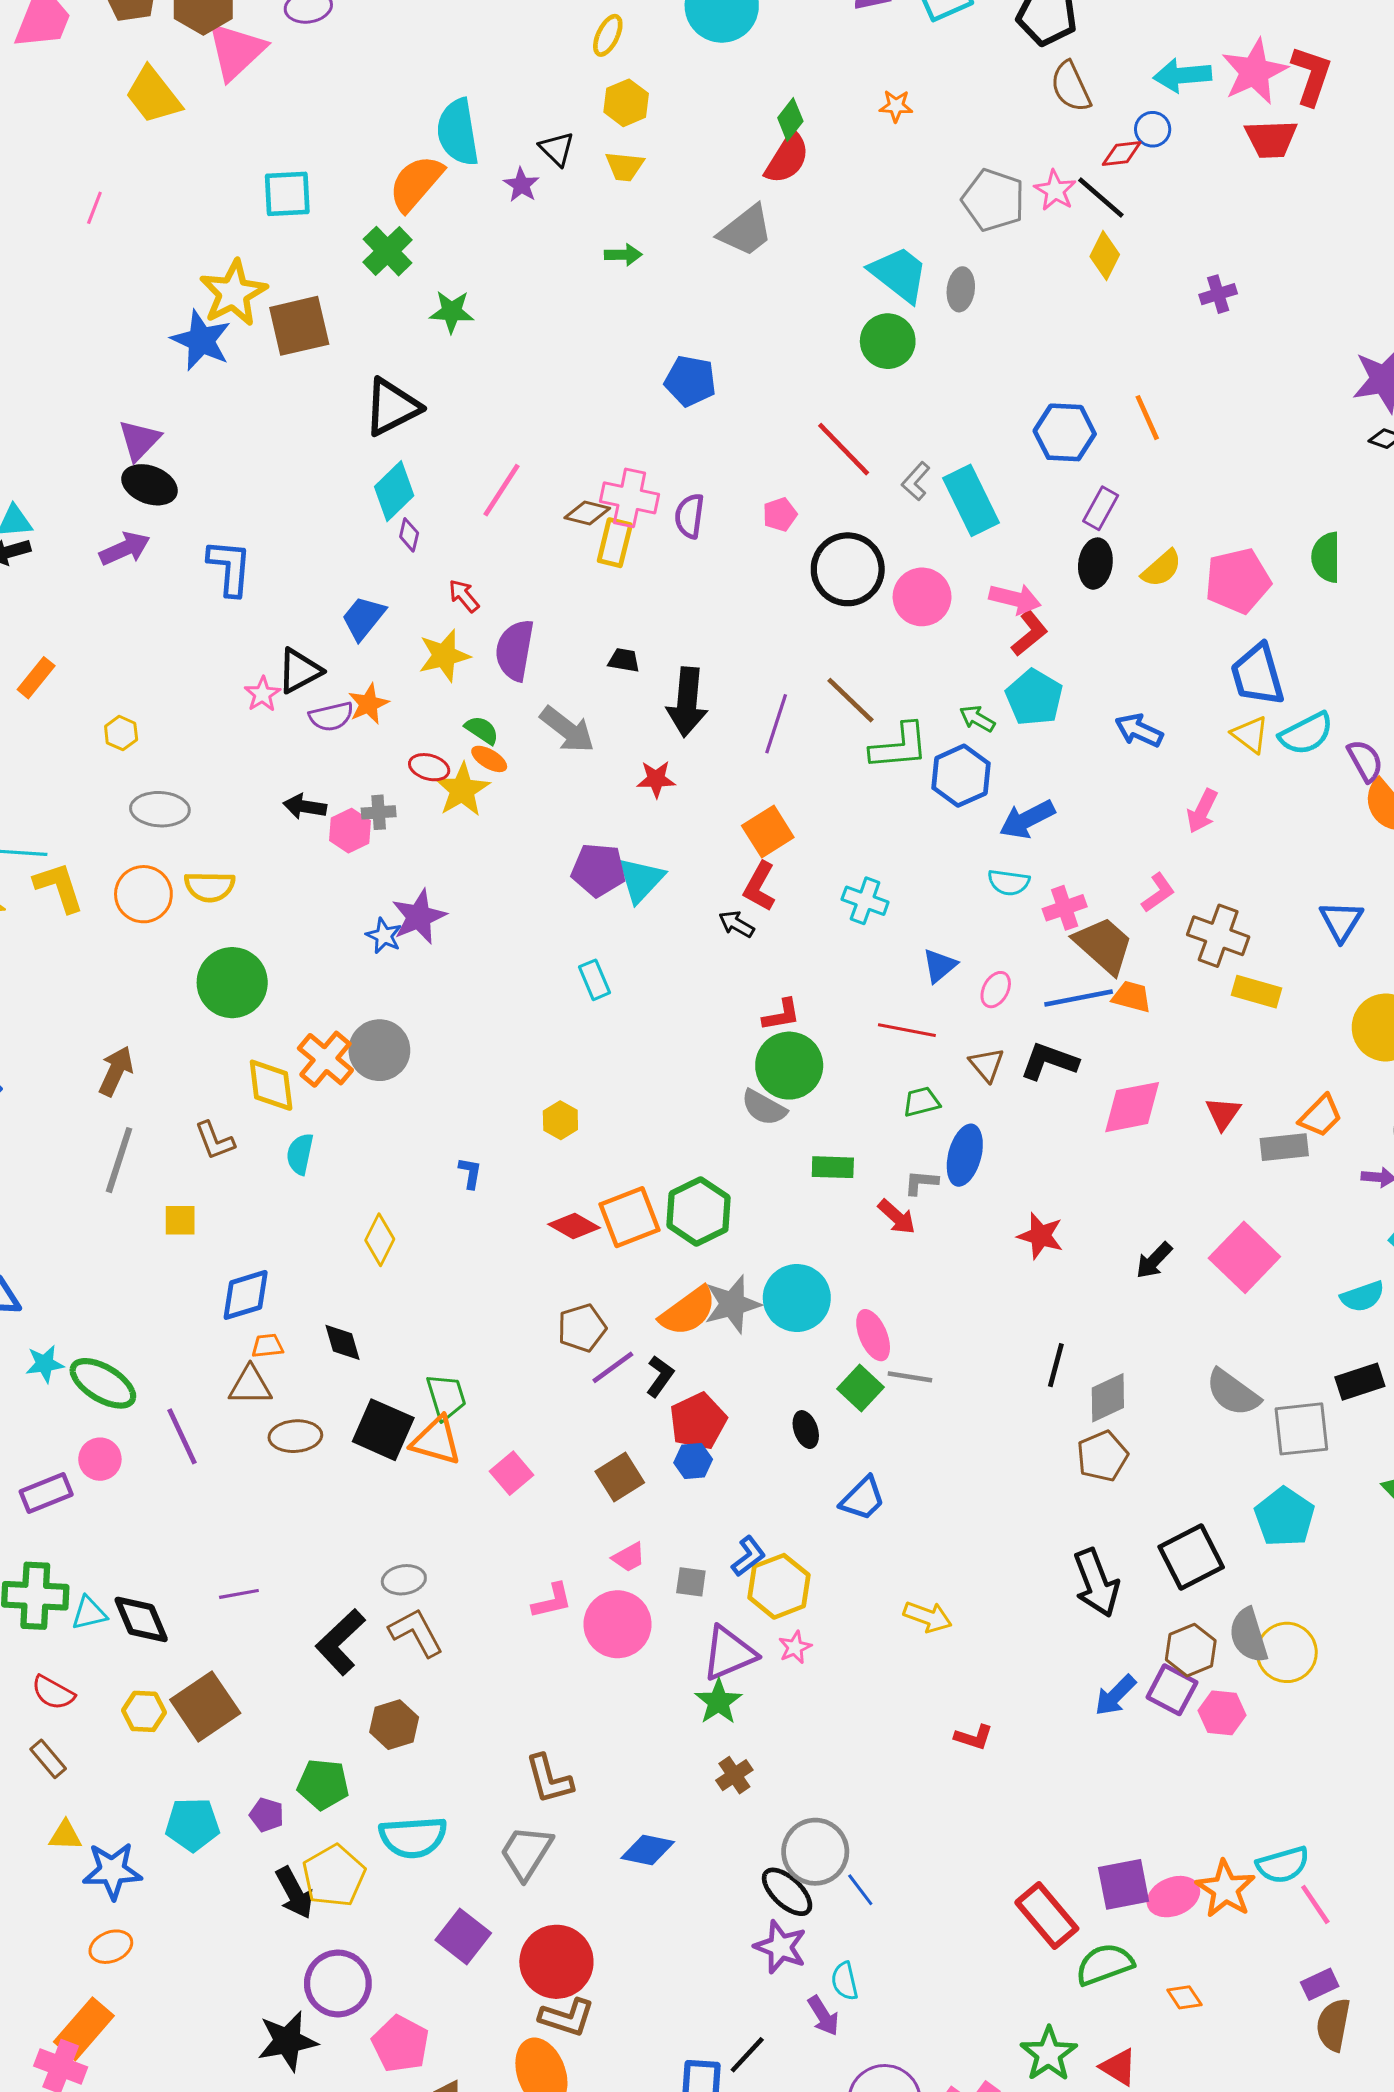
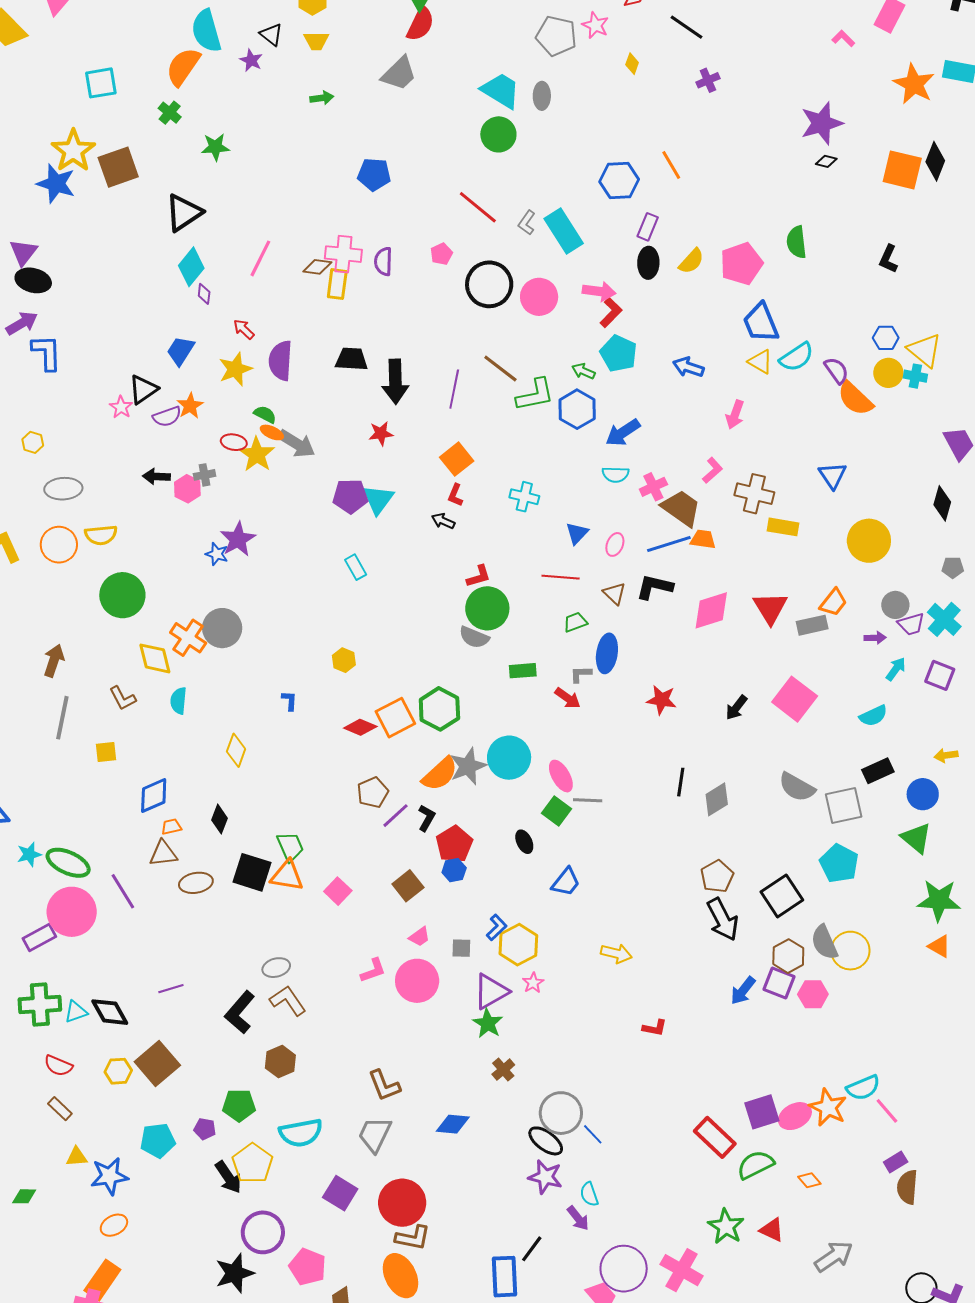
black line: (1101, 198) -> (686, 27), moved
green cross: (388, 251) -> (170, 113), size x0.7
yellow diamond: (1105, 256) -> (632, 64), size x0.7
blue L-shape: (230, 568) -> (47, 353), moved
black trapezoid: (624, 660) -> (351, 359), size x1.6
gray arrow: (567, 730) -> (297, 444), moved
red L-shape: (760, 886) -> (455, 495), size x0.7
red triangle: (1223, 1113) -> (770, 608), size x1.5
black diamond: (342, 1342) -> (219, 819), turned 44
brown pentagon: (1102, 1456) -> (717, 876), moved
pink circle: (100, 1459) -> (72, 912), size x1.8

